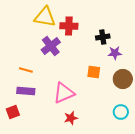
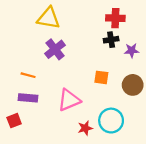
red cross: (69, 26) -> (115, 18), moved
purple star: (115, 53) -> (132, 50), moved
cyan circle: (121, 112) -> (111, 121), moved, size x1.5
red star: (71, 118) -> (85, 128), moved

